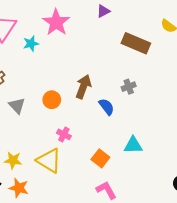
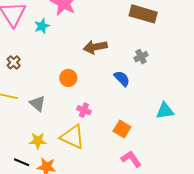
brown arrow: (83, 87) -> (95, 47), moved, turned -115
gray triangle: (17, 106) -> (38, 103), moved
cyan triangle: (133, 145) -> (165, 111), moved

